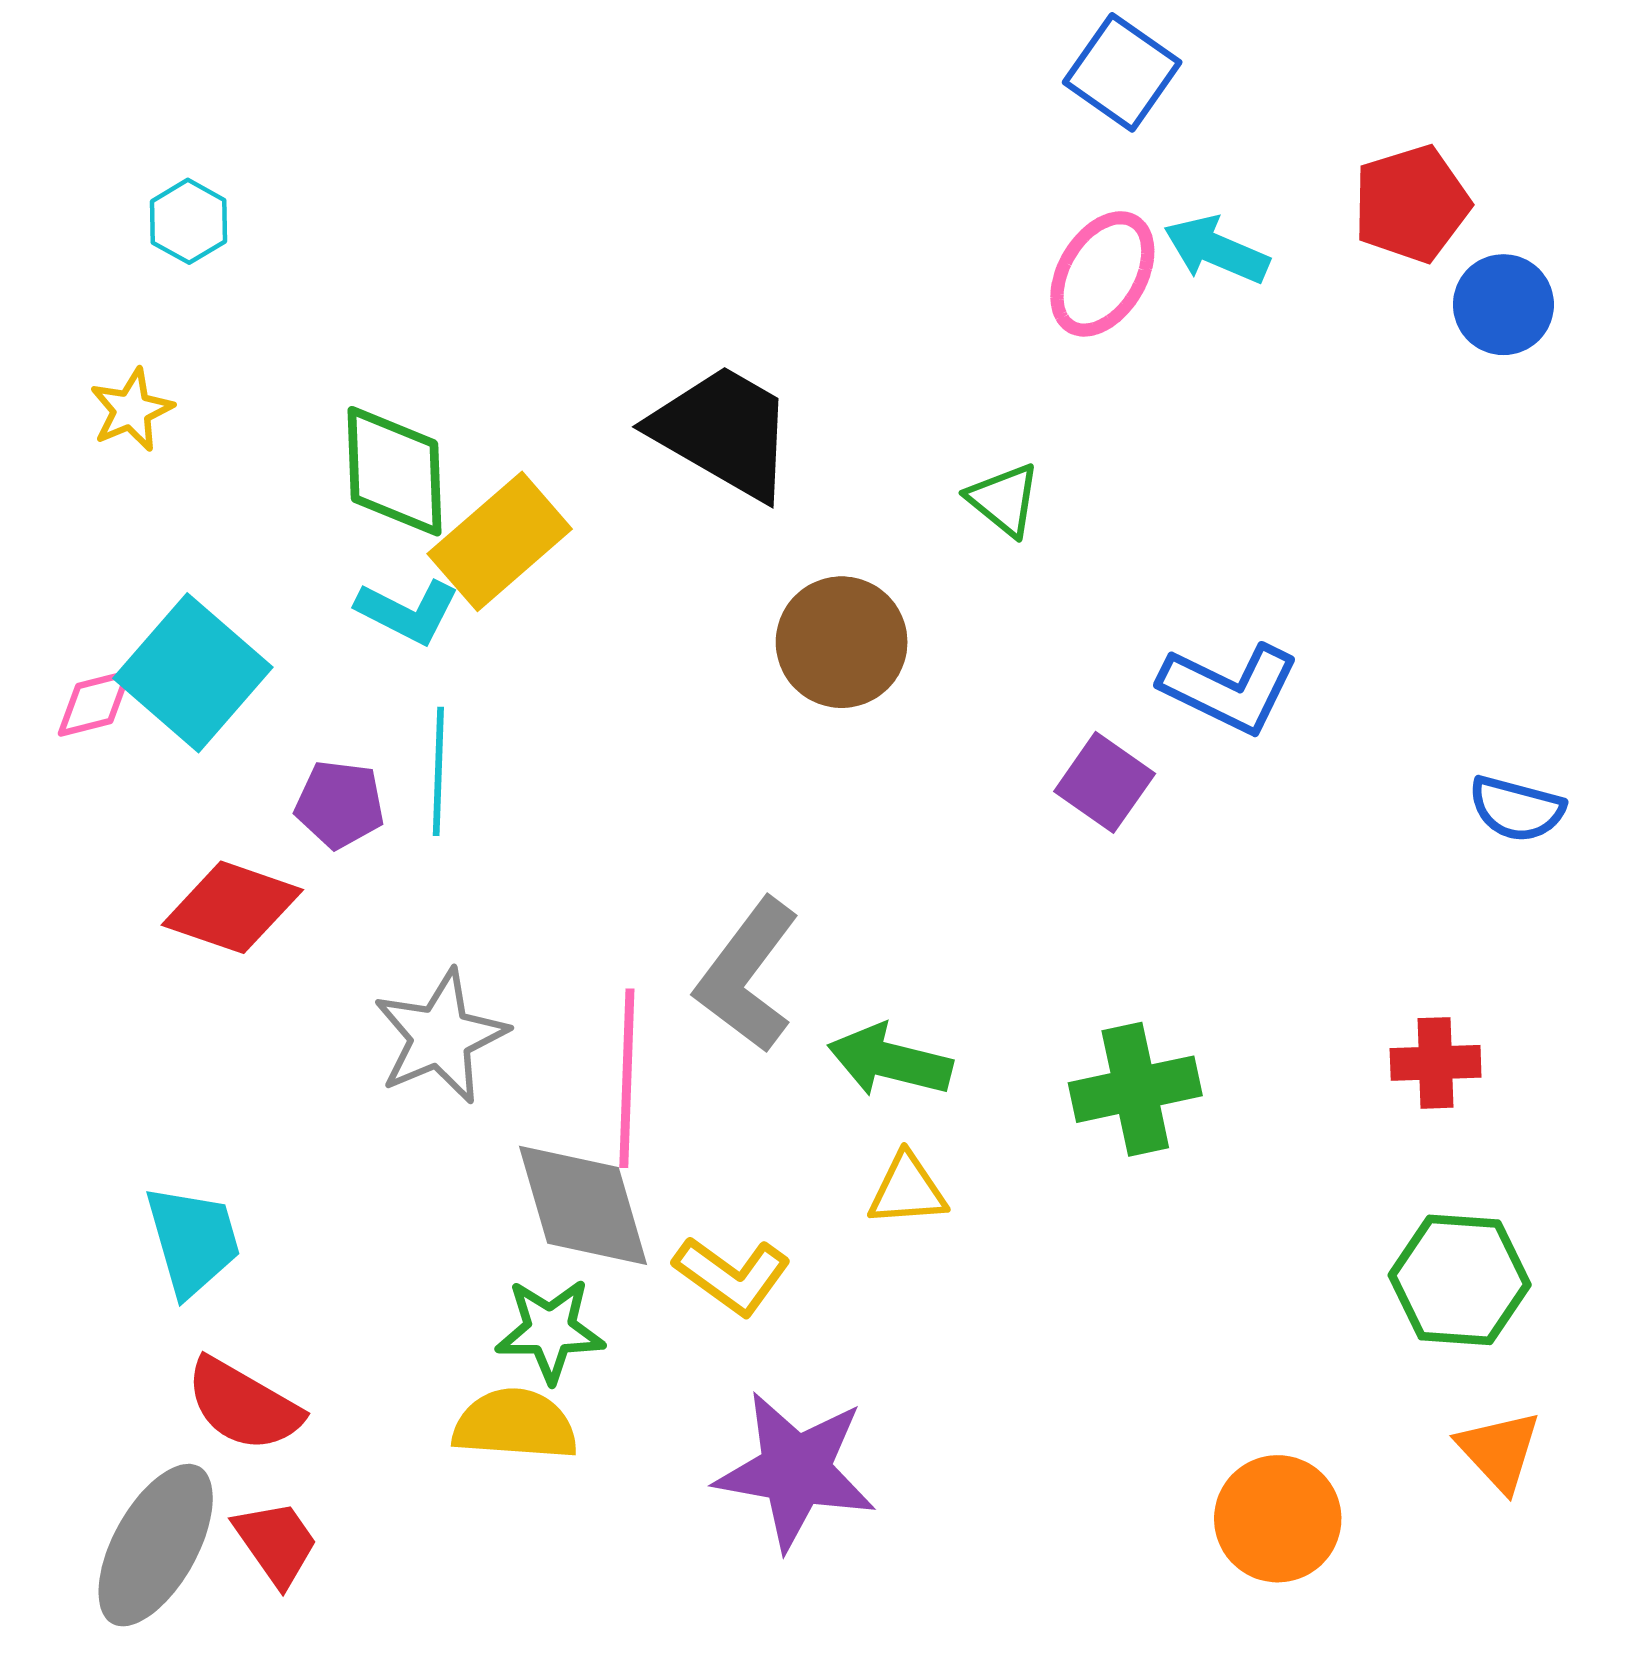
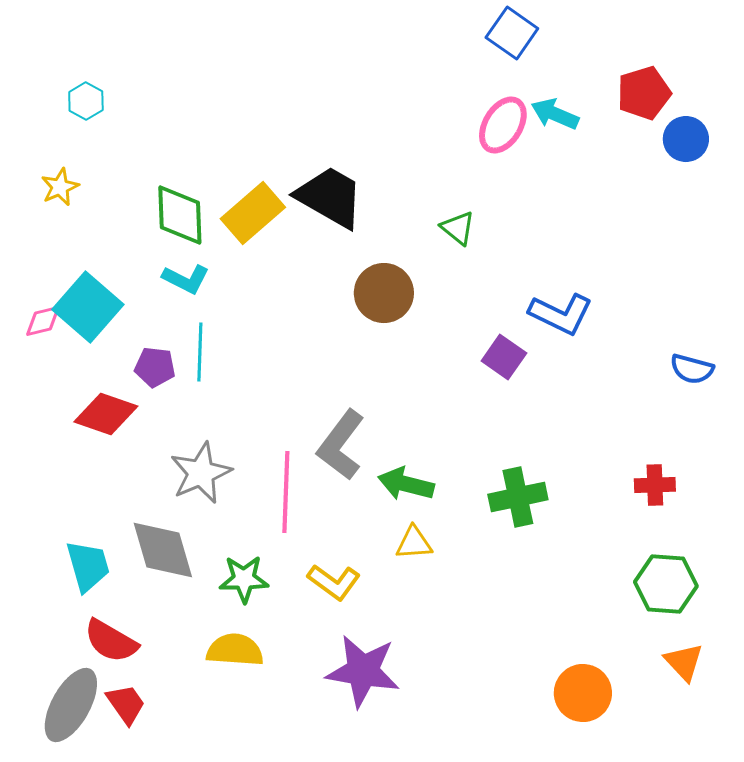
yellow rectangle: (500, 541) -> (253, 213), moved
gray diamond: (583, 1205) -> (163, 550), moved
green star: (550, 1330) -> (244, 579), moved

